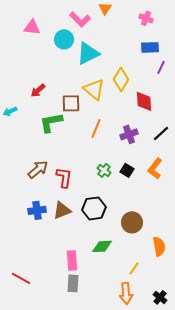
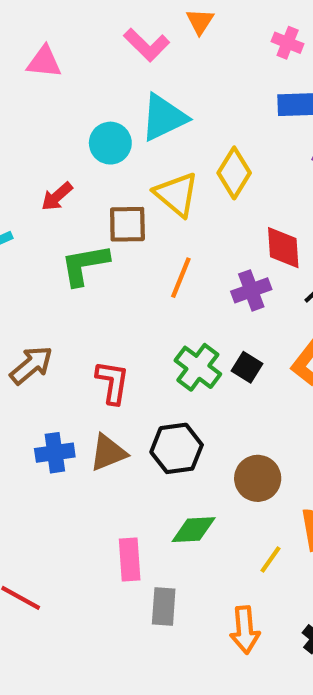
cyan circle: (64, 39) -> (110, 143), moved
red diamond: (144, 101) -> (283, 248), moved
brown arrow: (38, 169) -> (31, 365), moved
green cross: (104, 170) -> (198, 367), size x1.5
yellow line: (134, 268) -> (270, 559), moved
gray rectangle: (73, 283) -> (164, 606), moved

